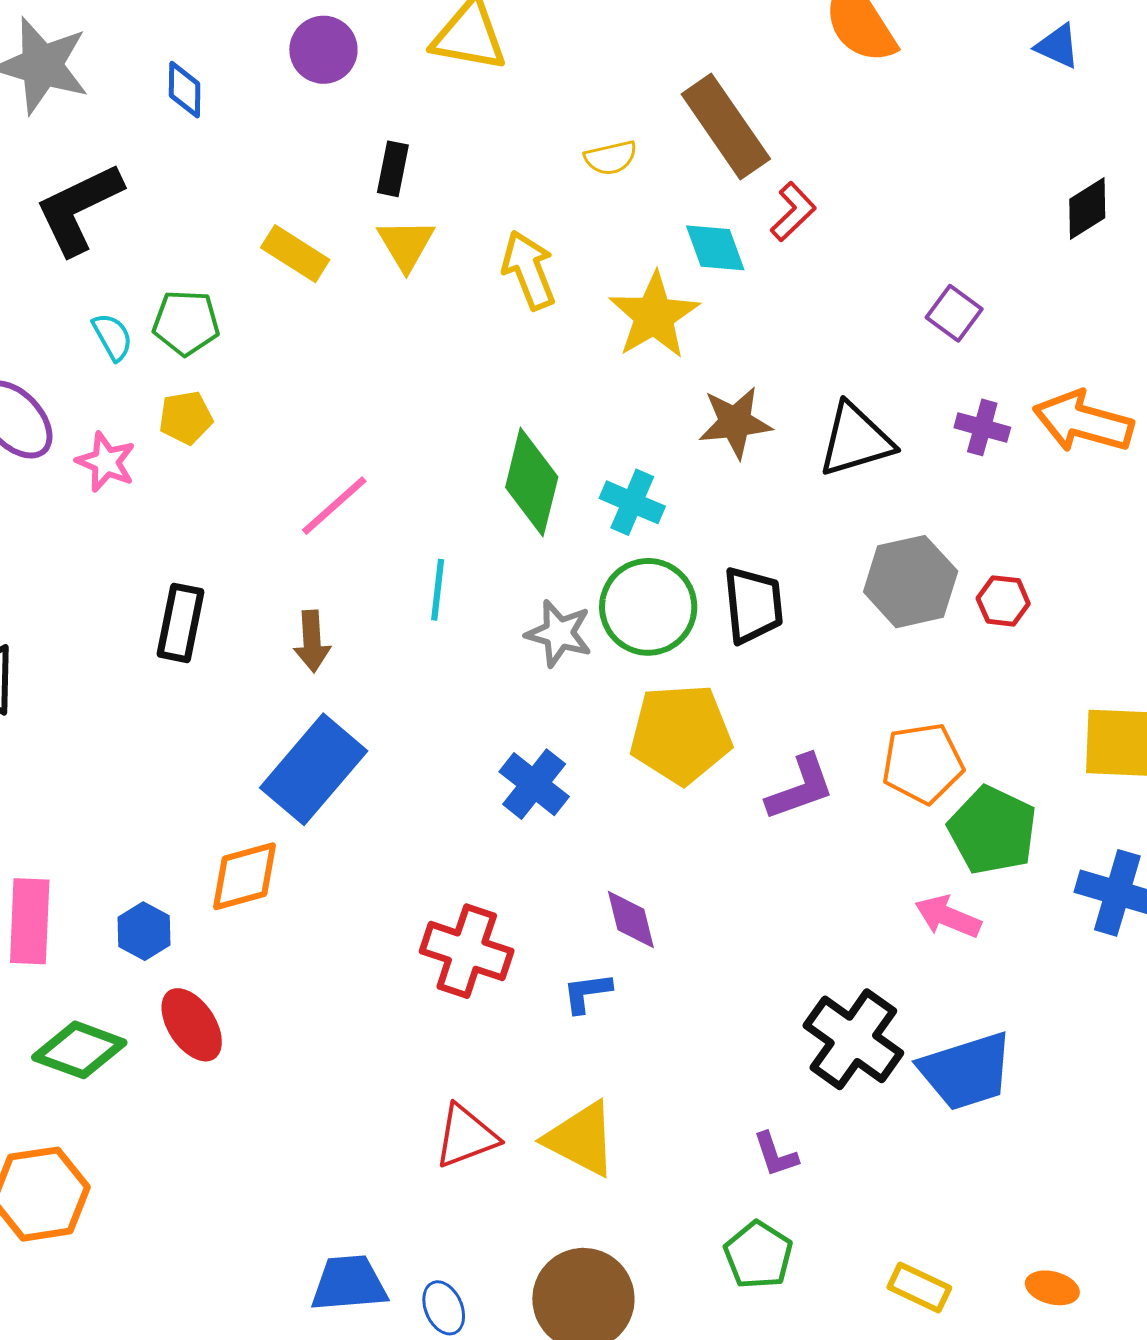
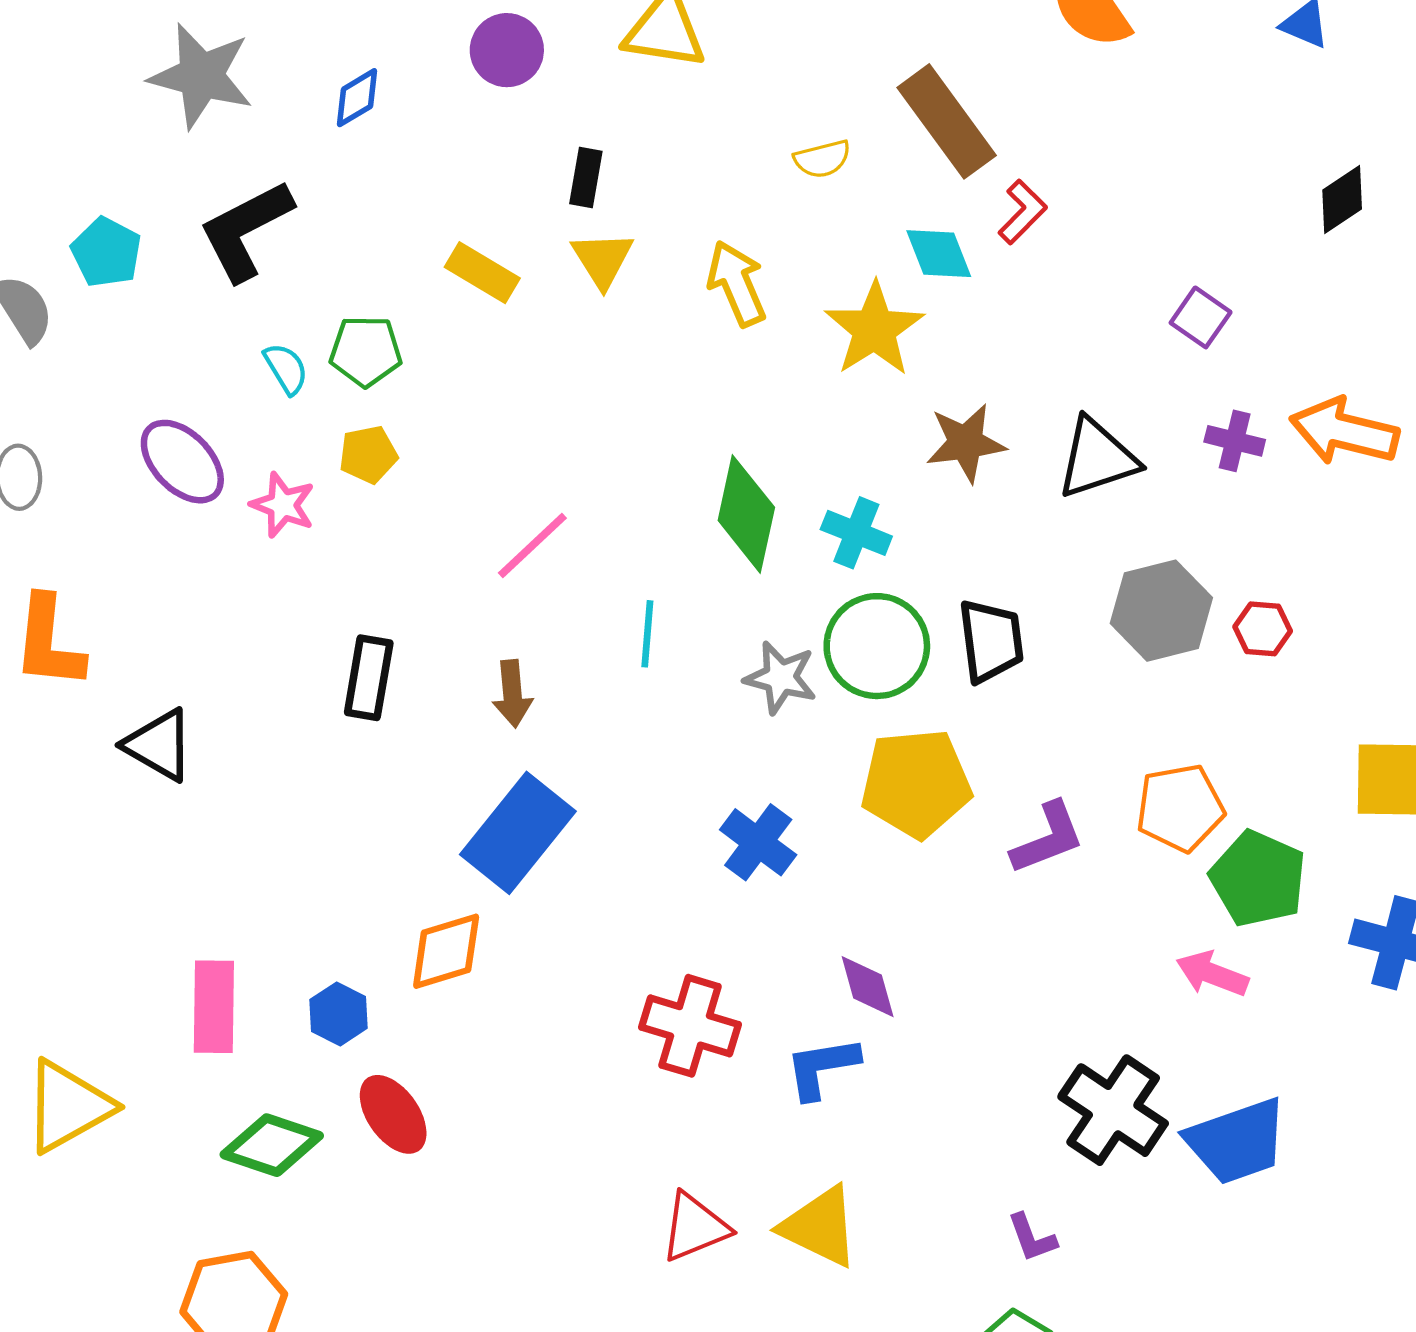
blue diamond: (185, 90) -> (357, 98), turned 60
blue L-shape: (587, 993) -> (822, 1068), size x1.4

